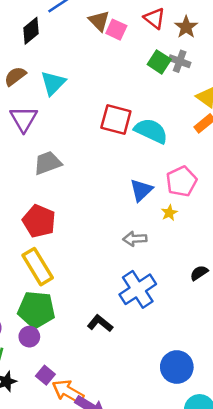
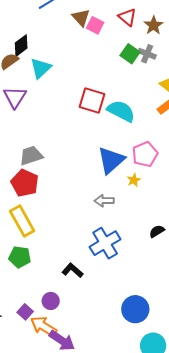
black diamond: (31, 31) -> (21, 46), moved
gray trapezoid: (48, 163) -> (31, 156), moved
blue triangle: (141, 190) -> (111, 160), size x1.4
green pentagon: (36, 310) -> (20, 257), size x0.7
purple circle: (29, 337) -> (51, 301), moved

